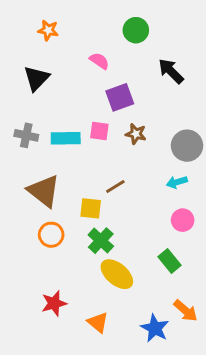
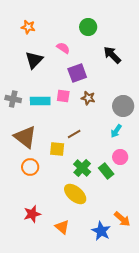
black triangle: (37, 78) -> (34, 60), moved
cyan arrow: (177, 182) -> (116, 131), turned -40
green cross: (101, 241) -> (82, 168), moved
green rectangle: (169, 261) -> (106, 171), moved

